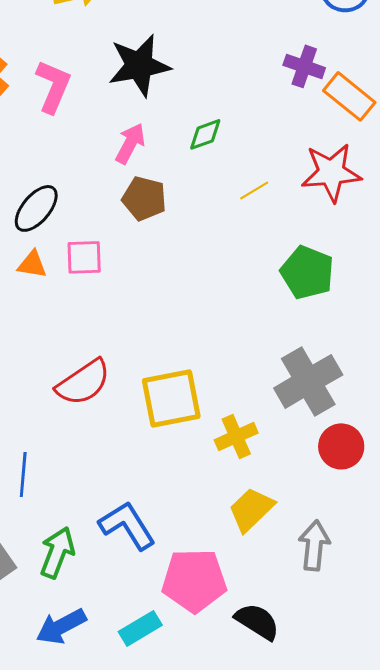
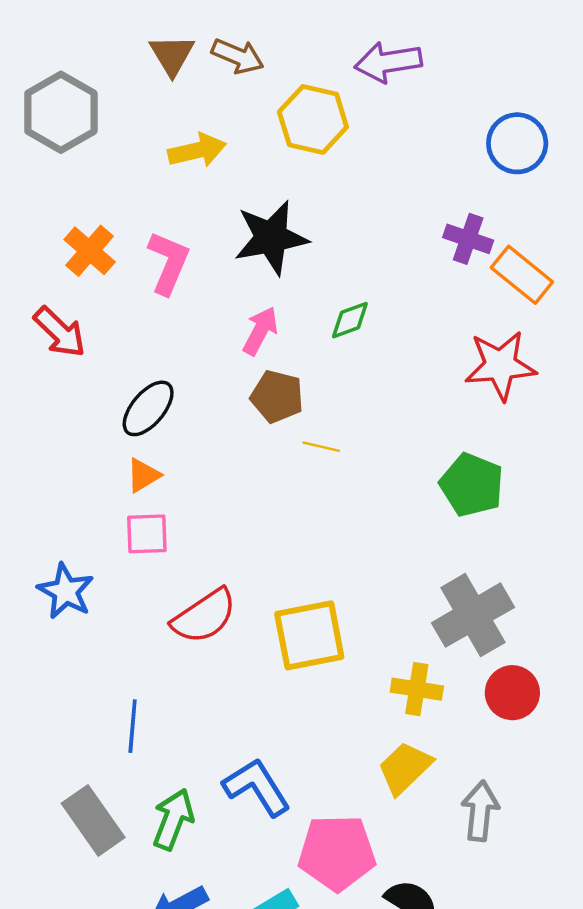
yellow line: (254, 190) -> (321, 447), moved, turned 44
pink square: (84, 257) -> (147, 534), moved
orange triangle: (32, 264) -> (143, 475), turned -40
yellow cross: (236, 436) -> (417, 689), moved, turned 33

